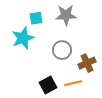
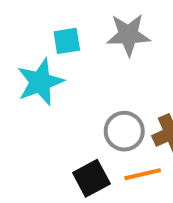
gray circle: (62, 50) -> (124, 131), moved

